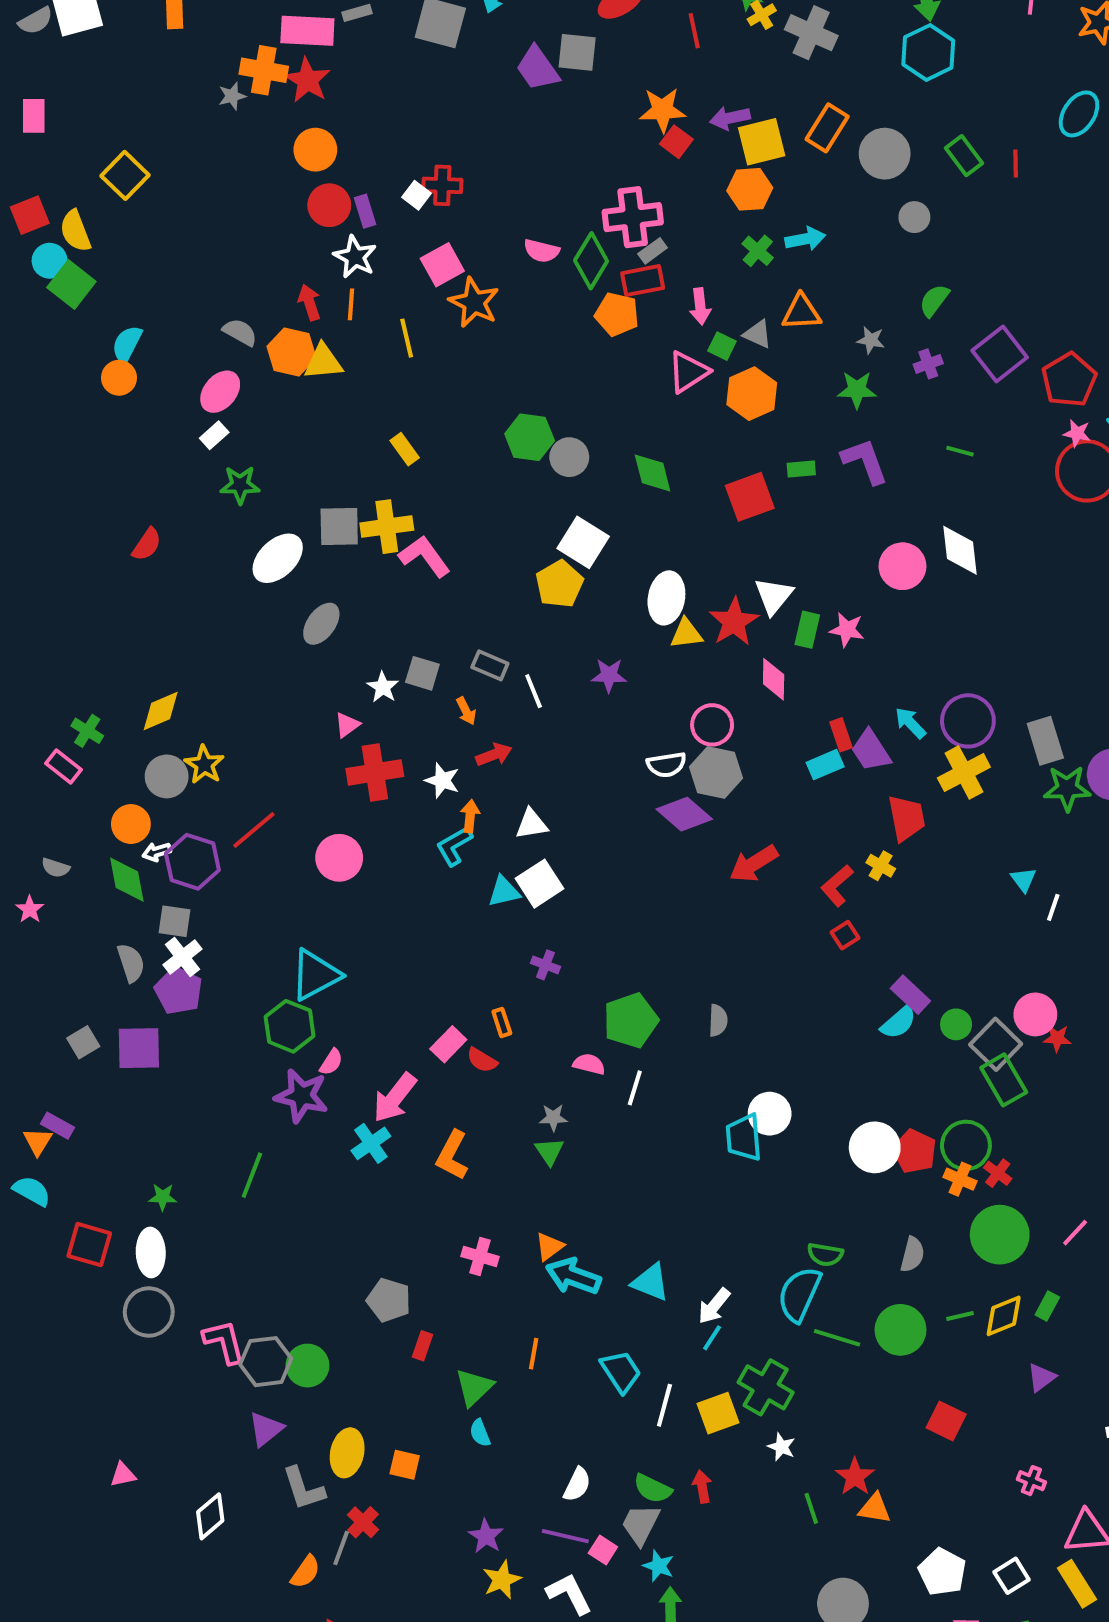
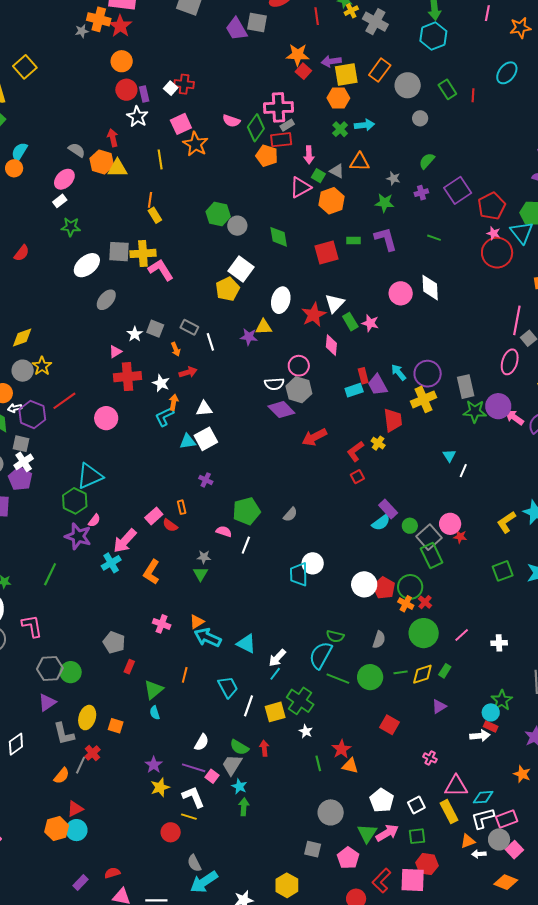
orange line: (351, 304) -> (150, 200), moved
green rectangle: (807, 630) -> (350, 322), turned -48
yellow triangle: (686, 634) -> (264, 327), moved
gray semicircle: (718, 1020) -> (290, 515), turned 35
pink L-shape: (224, 1342) -> (32, 626), moved

